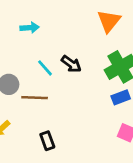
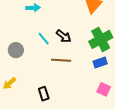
brown line: (35, 98) -> (61, 60), moved

